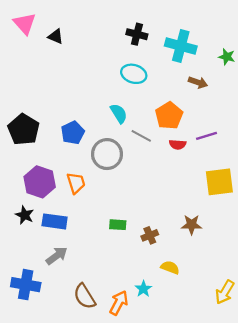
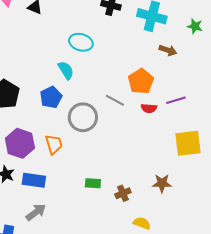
cyan ellipse: (134, 74) -> (81, 42), moved
cyan semicircle: (119, 113) -> (66, 70), moved

